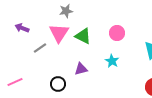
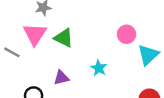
pink circle: (117, 33) -> (126, 34), moved
gray line: (40, 48) -> (12, 52), turned 64

